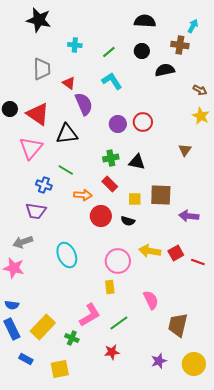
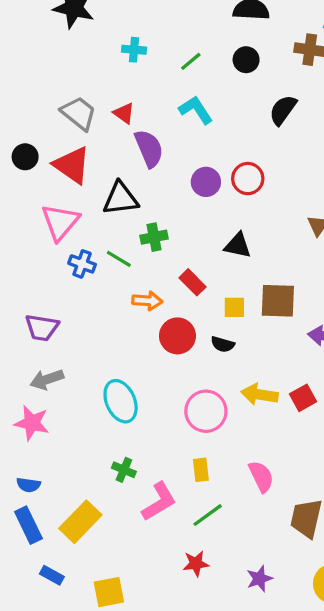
gray trapezoid: (42, 69) -> (79, 113), moved, turned -50
black semicircle: (165, 70) -> (283, 110), moved, turned -42
green cross: (111, 158) -> (154, 237), moved
blue cross: (44, 185) -> (82, 264), moved
purple trapezoid: (36, 211) -> (42, 328), moved
yellow rectangle: (110, 287) -> (201, 470), moved
green cross: (72, 338) -> (124, 470), moved
purple star: (159, 361) -> (259, 579), moved

